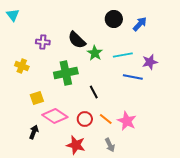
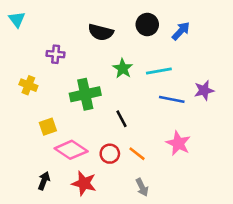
black semicircle: (77, 40) -> (101, 32), moved, turned -30
purple star: (150, 62) -> (204, 90), moved
pink star: (127, 121) -> (178, 143), moved
black arrow: (34, 132) -> (44, 181), moved
red star: (76, 145) -> (84, 183), moved

